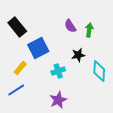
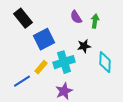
yellow rectangle: (20, 68) -> (41, 67), moved
cyan cross: (58, 71) -> (64, 62), size x1.5

